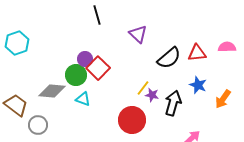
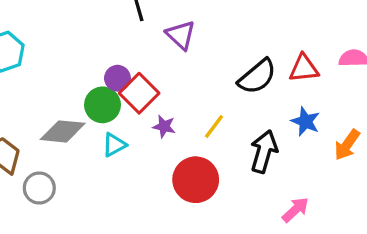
purple triangle: (138, 34) -> (181, 35), moved
purple star: (152, 95) -> (164, 126), moved
cyan triangle: (83, 99) -> (114, 145), turned -49

